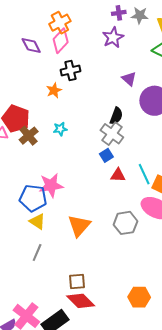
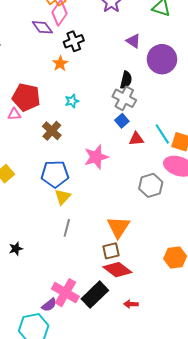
purple diamond: (31, 46) -> (42, 27), moved
brown cross: (29, 136) -> (52, 131), moved
pink star: (51, 185) -> (96, 157), moved
yellow triangle: (37, 221) -> (63, 197), turned 48
orange triangle: (79, 226) -> (118, 227), moved

